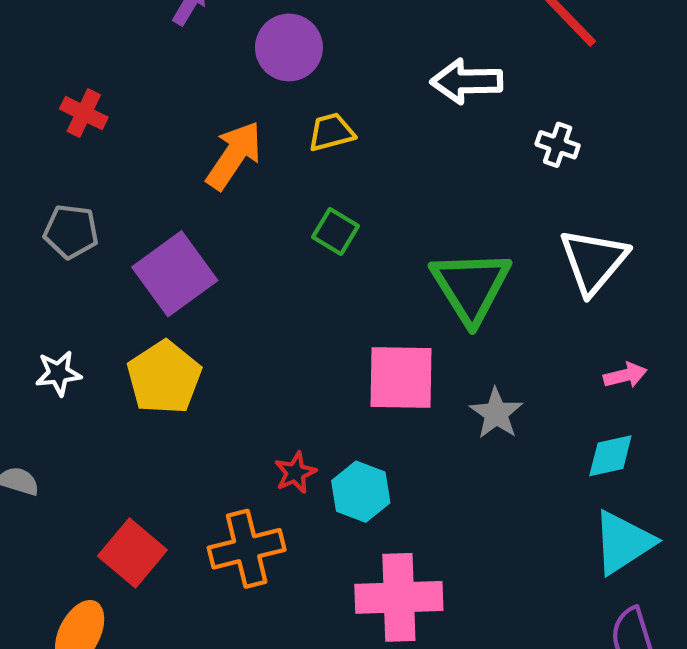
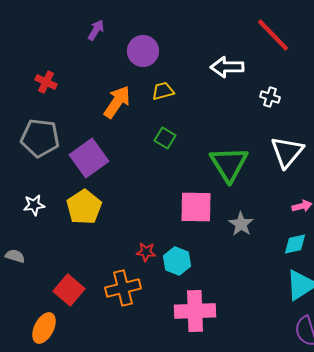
gray pentagon: (71, 231) -> (40, 138), size x1.5
red star: (295, 473) -> (146, 252), turned 30

